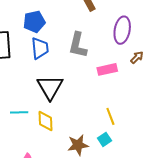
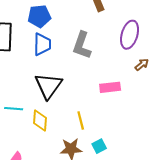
pink rectangle: (107, 69) -> (110, 87), moved
yellow line: (110, 116) -> (81, 120), moved

